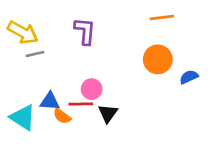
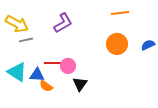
purple L-shape: (85, 31) -> (63, 23), turned 55
blue semicircle: (189, 77) -> (148, 45), moved
red line: (81, 104) -> (53, 63), moved
cyan triangle: (23, 117) -> (17, 72), moved

